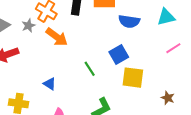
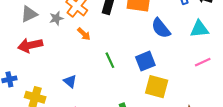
blue semicircle: (129, 21) -> (161, 28), turned 35
orange arrow: (57, 37) -> (84, 34), size x0.6
green line: (90, 69) -> (110, 60), moved

